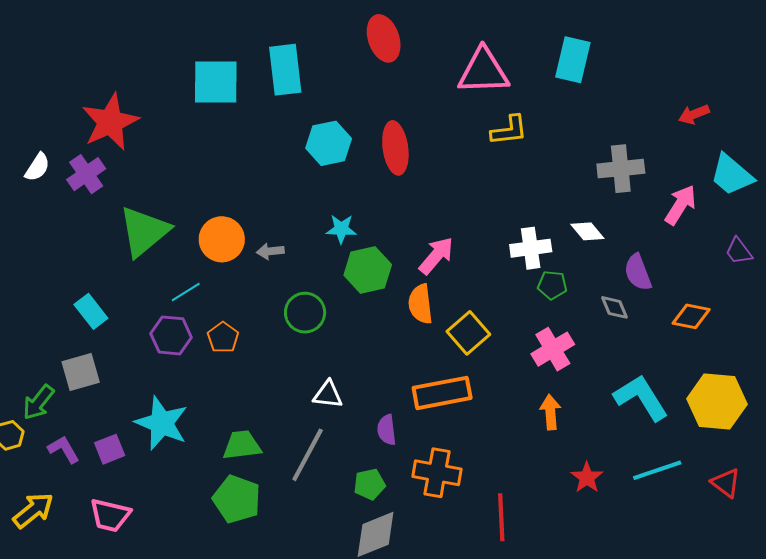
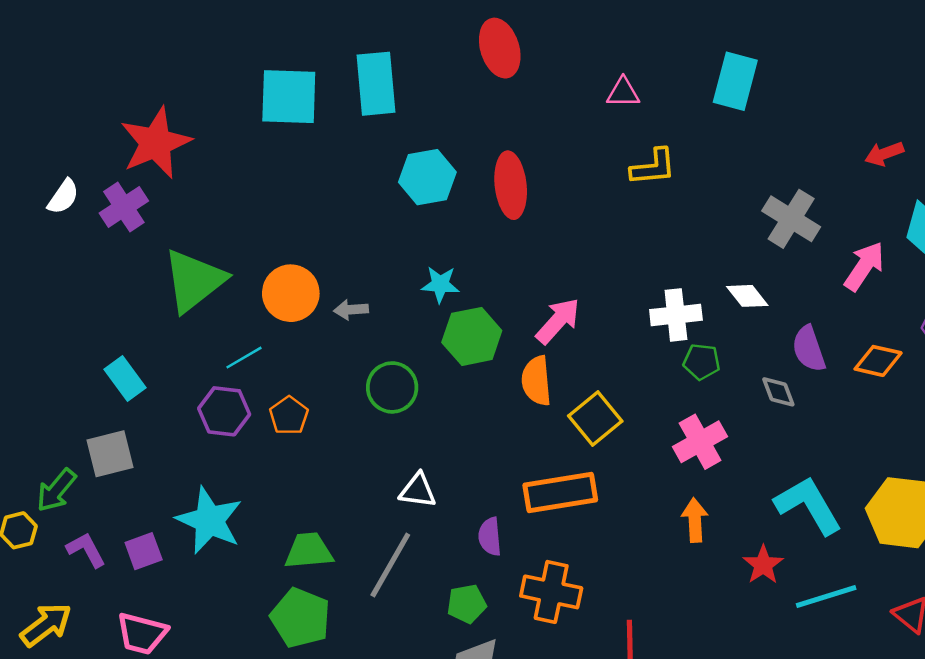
pink triangle: (483, 71) -> (623, 93), size x0.5
gray cross: (621, 169) -> (791, 219), turned 36
orange diamond: (691, 316) -> (878, 361), moved
red star: (587, 478) -> (763, 565), moved

